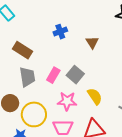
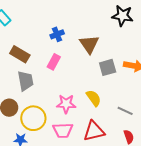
brown triangle: (92, 42) -> (89, 44), size x1.5
pink rectangle: (53, 75) -> (54, 62), moved
gray square: (75, 75) -> (108, 67), moved, turned 36

